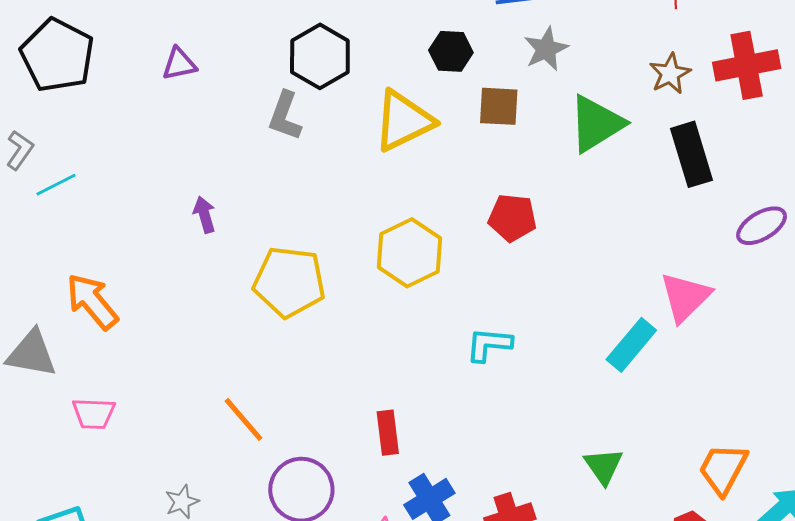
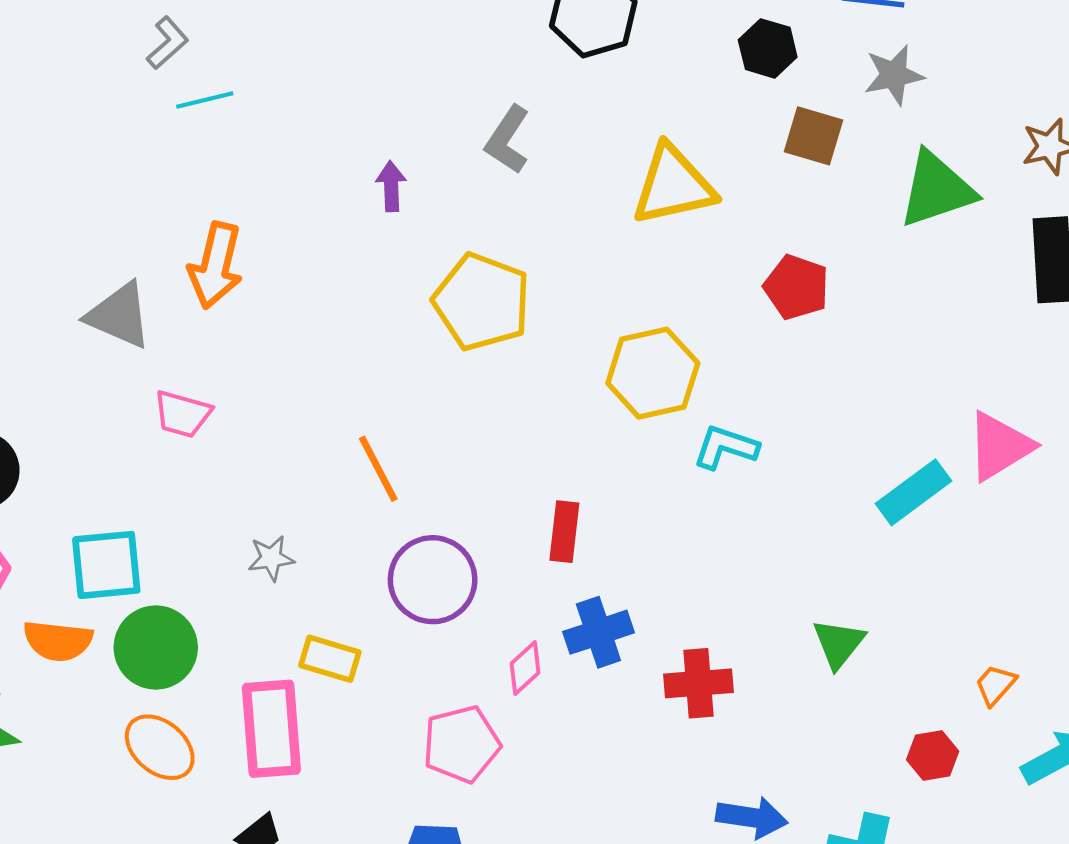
gray L-shape: (285, 116) -> (508, 140), moved
yellow triangle: (404, 121) -> (673, 185), moved
yellow hexagon: (410, 253) -> (653, 373), moved
orange arrow: (92, 301) -> (216, 266), turned -140
orange trapezoid: (723, 469) -> (995, 685), size x0.6

